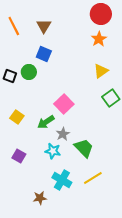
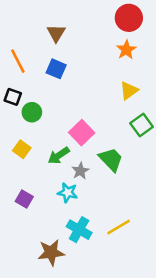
orange line: (14, 26) -> (18, 61), moved
green circle: (29, 72) -> (32, 112), moved
green trapezoid: (84, 148) -> (111, 159), moved
brown star: (40, 198) -> (51, 253), size x1.5

